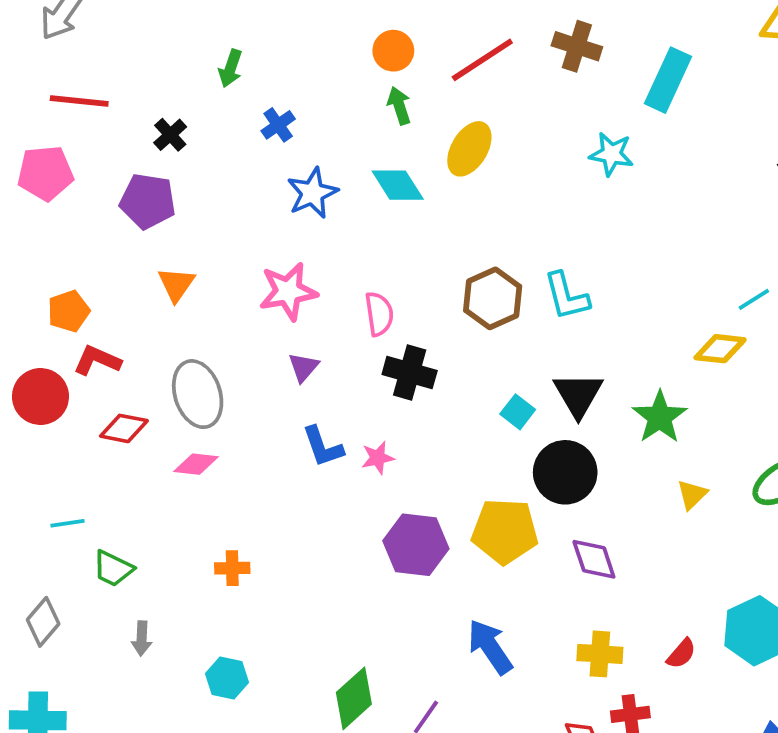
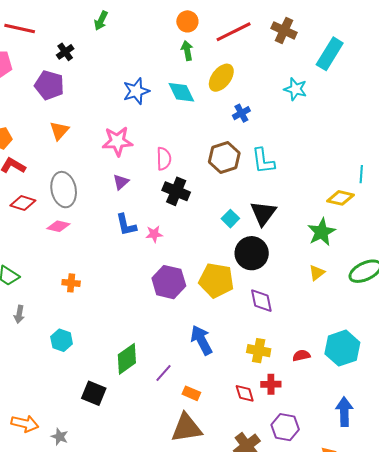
blue cross: (278, 125) -> (241, 113), moved
cyan line: (754, 299) -> (361, 174), turned -60
green star: (660, 417) -> (321, 232), moved
red semicircle: (681, 654) -> (301, 355), turned -150

